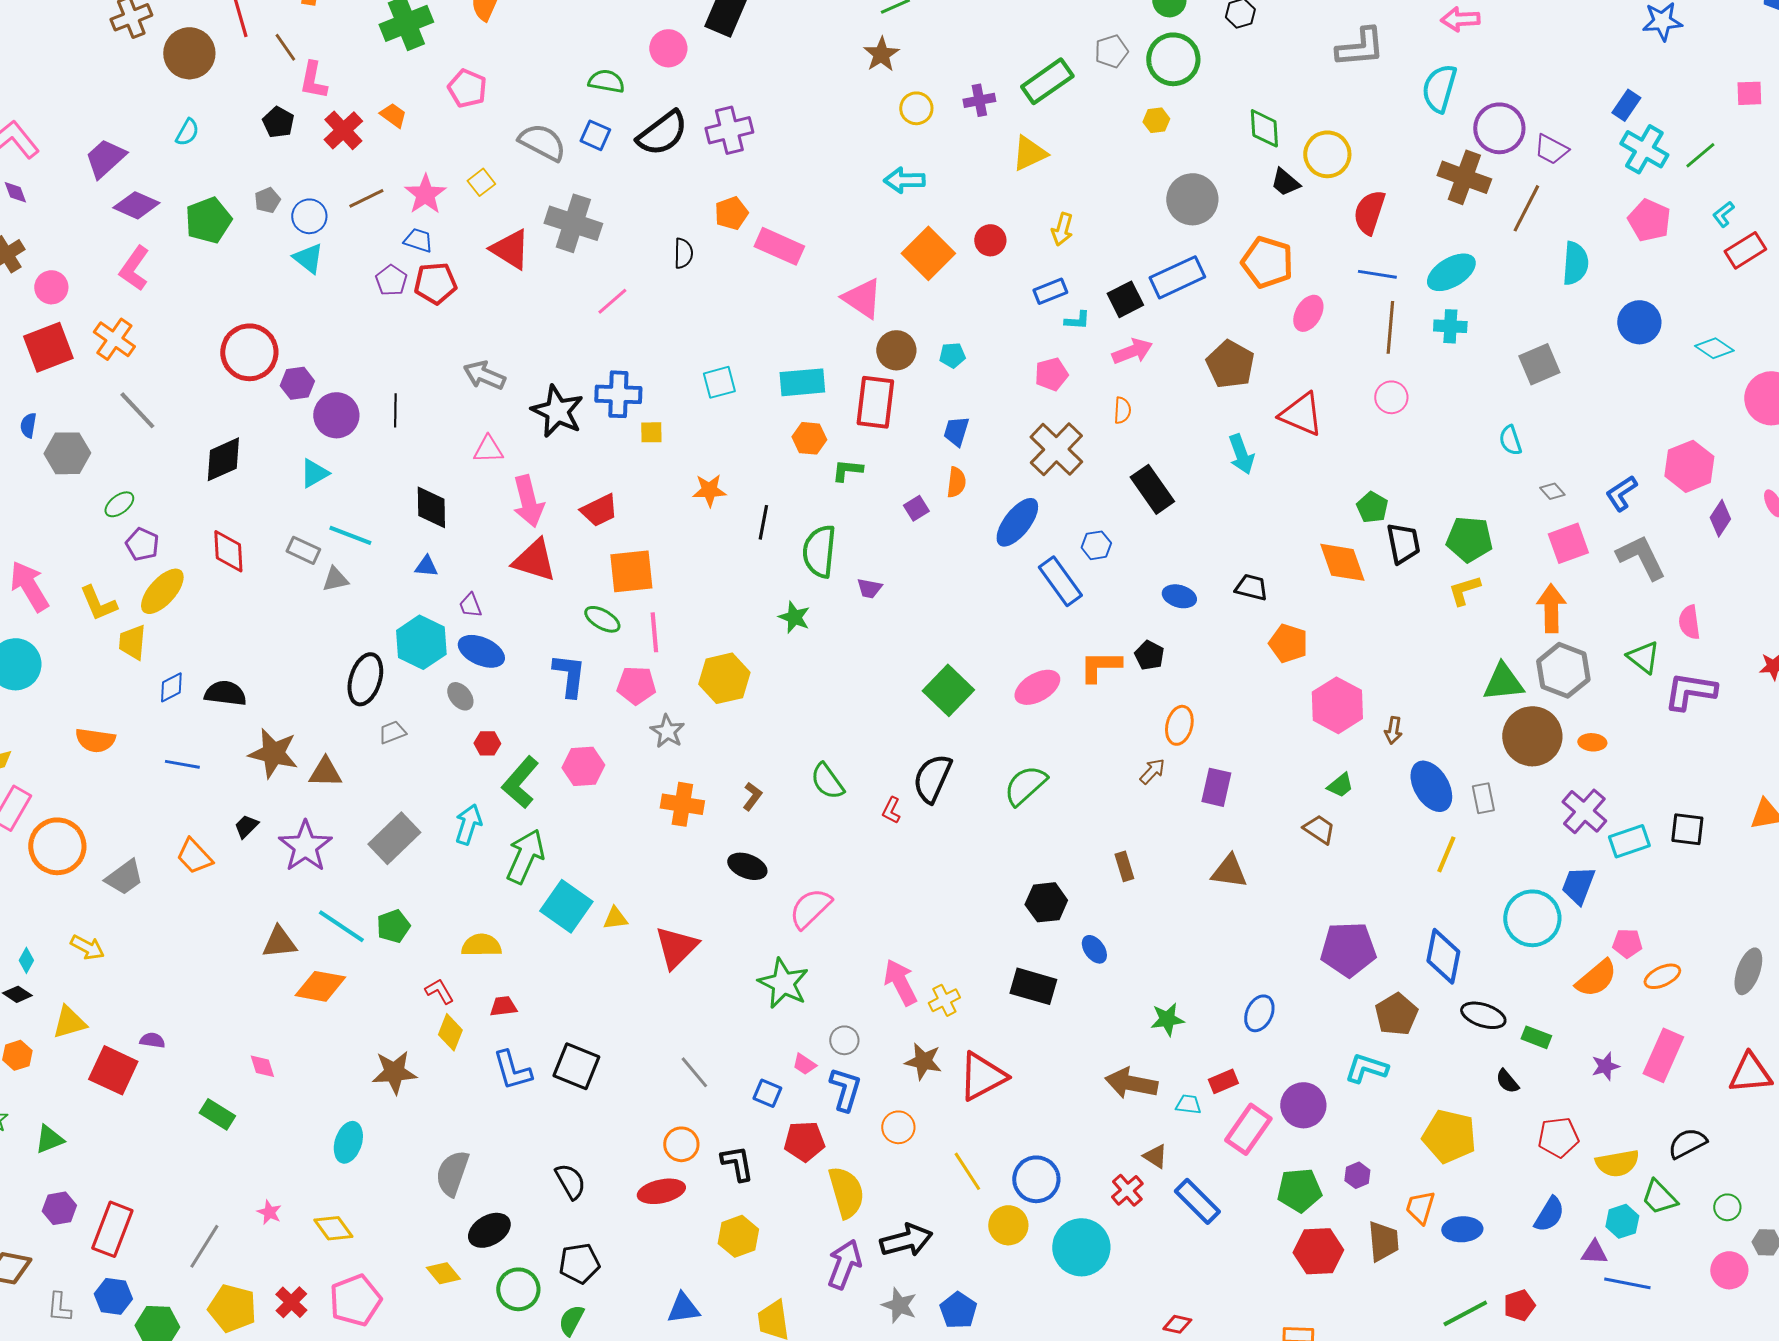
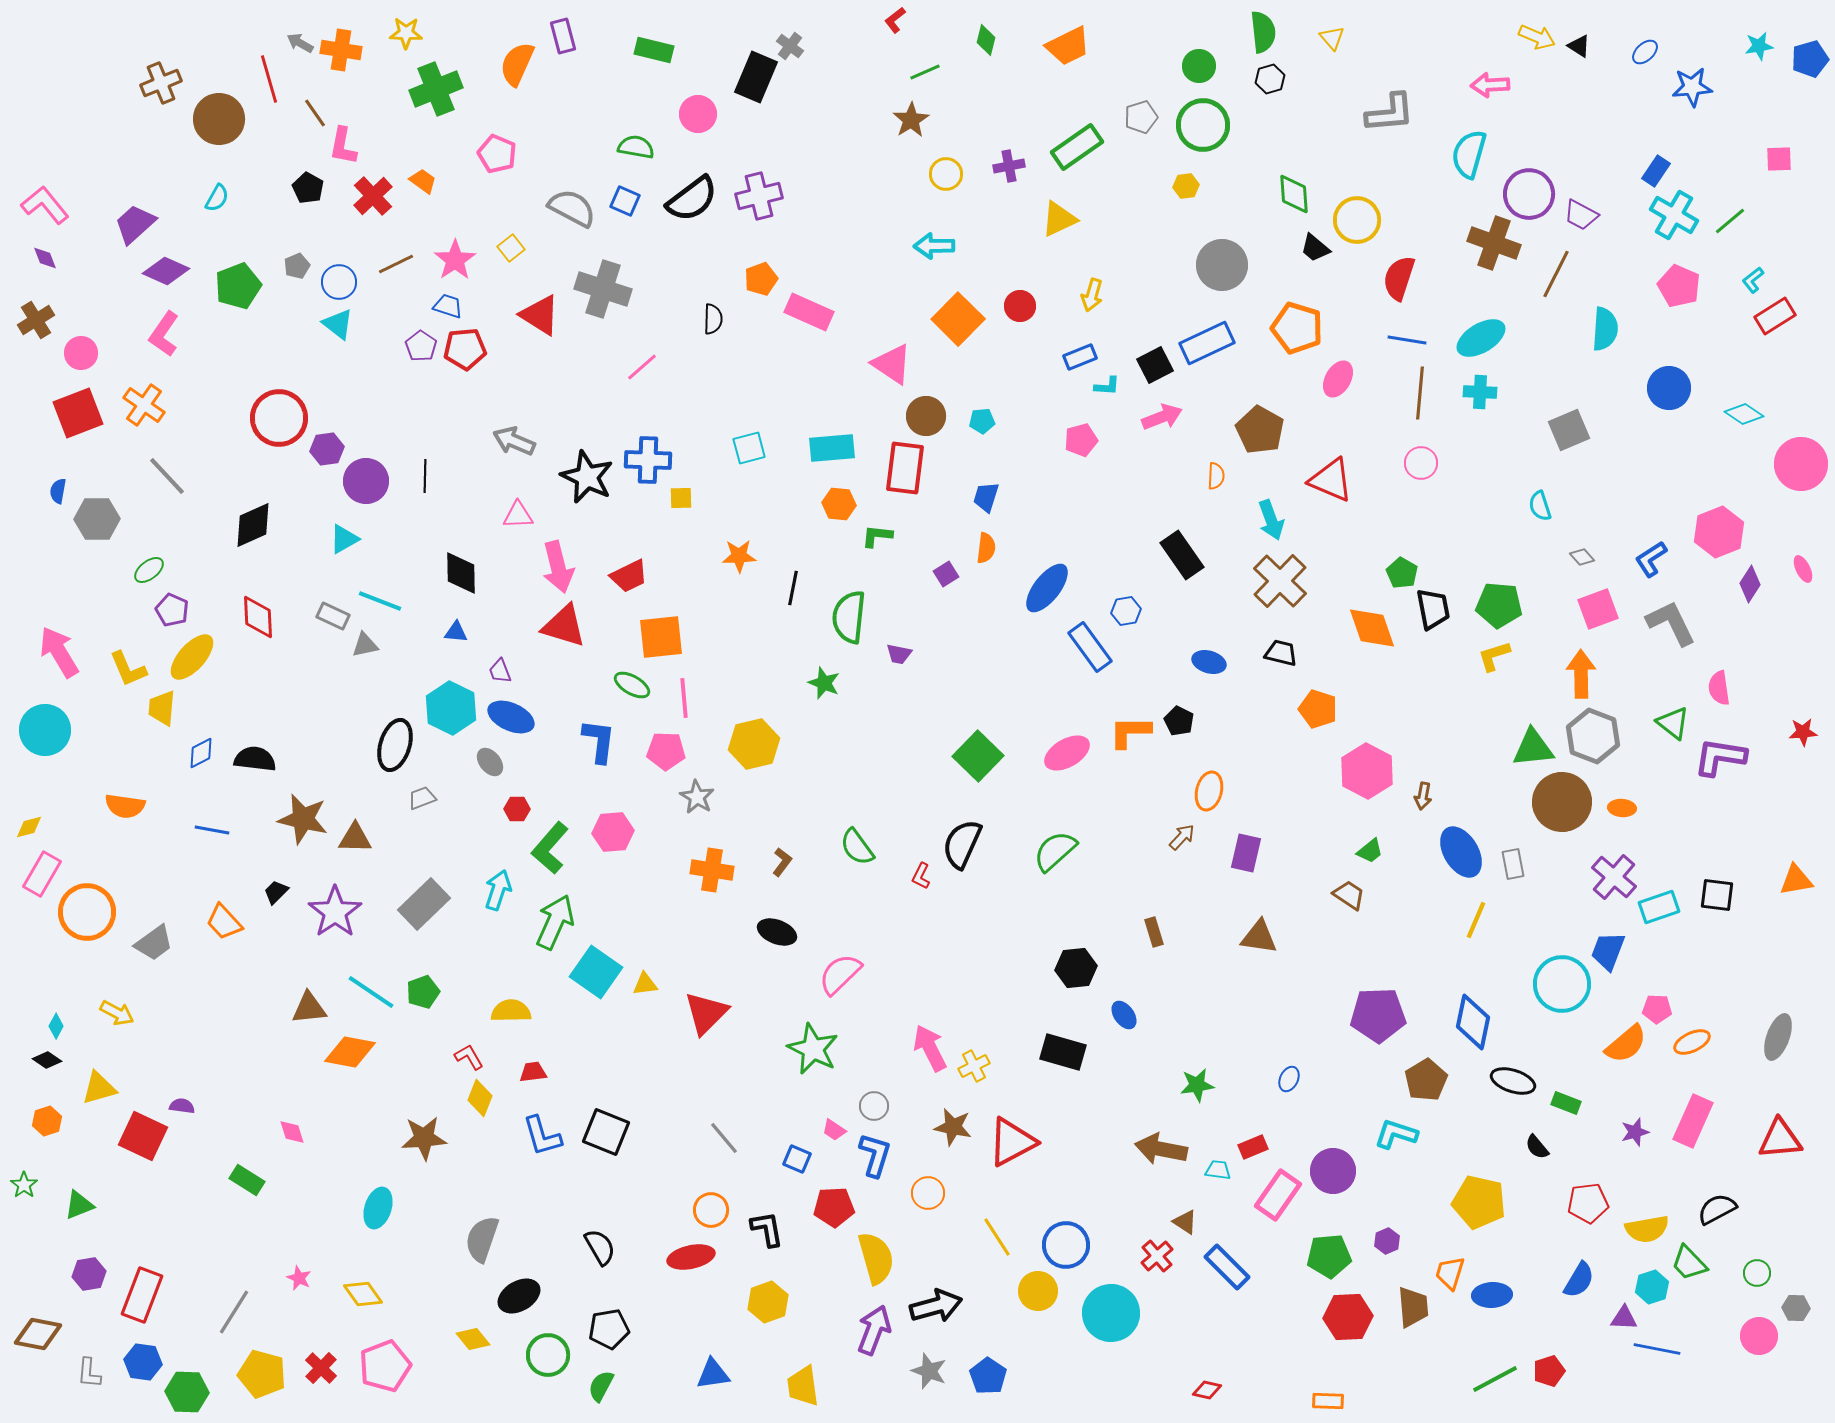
orange semicircle: (1122, 410) -> (1216, 476), moved
brown cross: (1056, 449) -> (1280, 581), moved
blue ellipse: (1259, 1013) -> (1289, 1079), size x0.7

